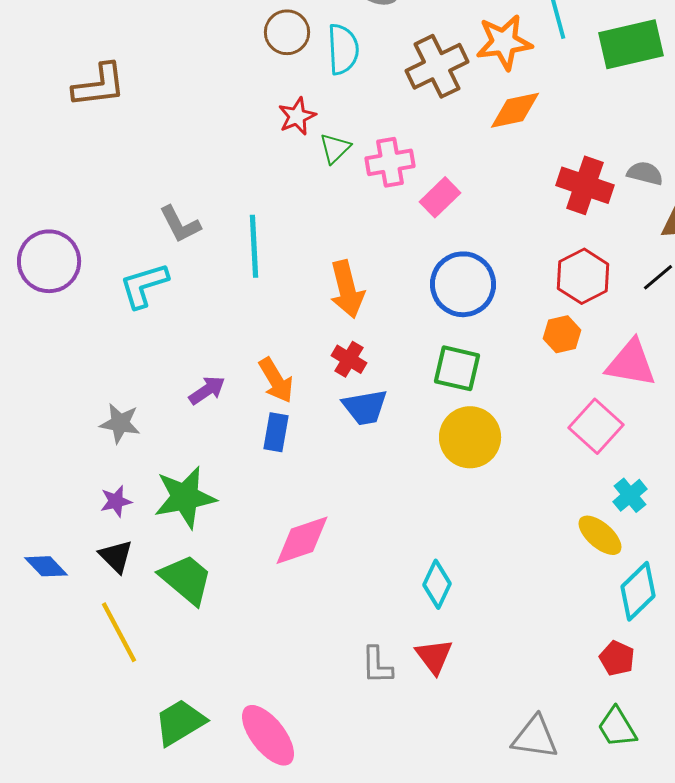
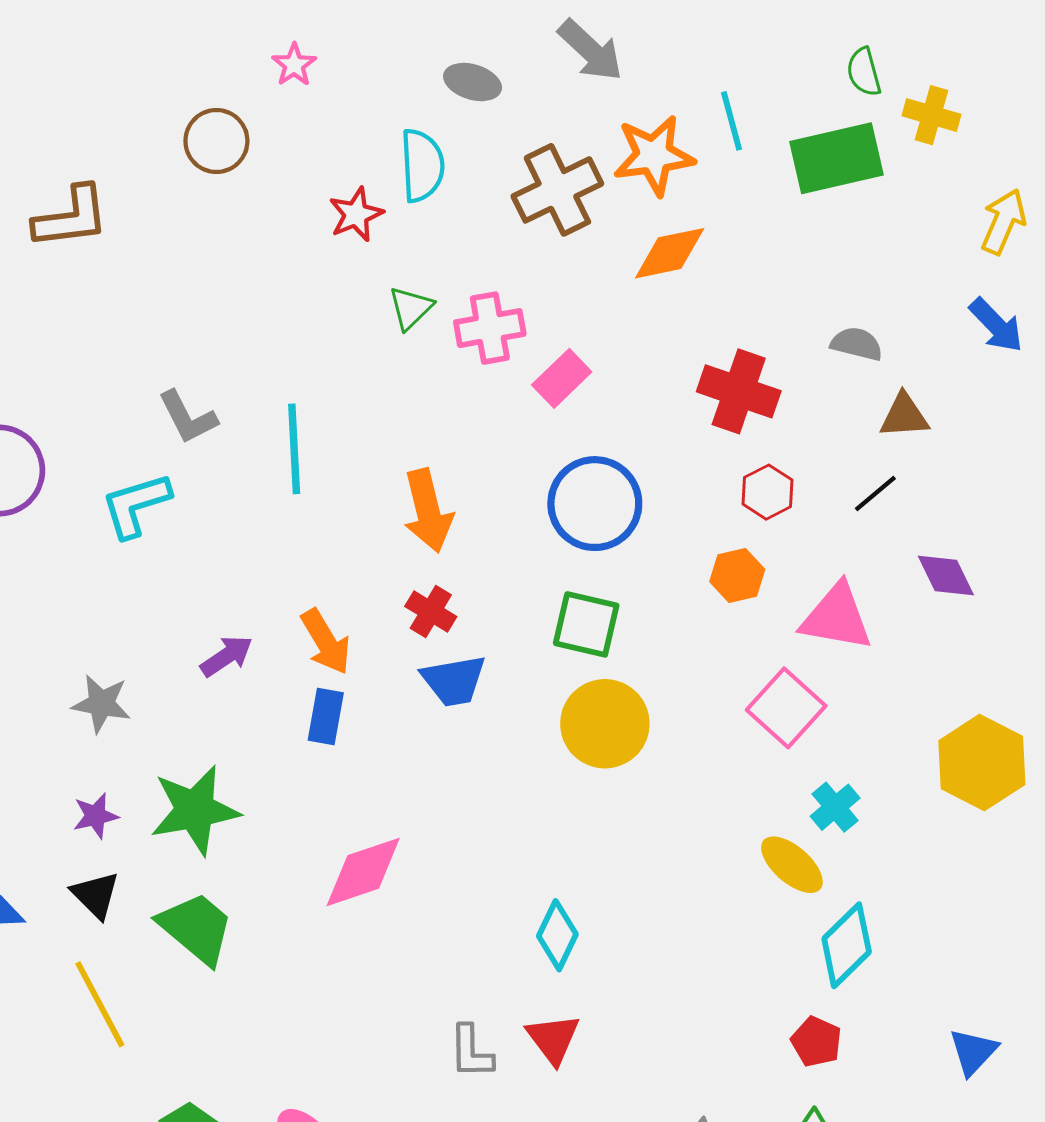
brown circle: (287, 32) -> (216, 141), moved
red star: (297, 116) -> (356, 214), moved
red cross: (585, 185) -> (739, 391), moved
red hexagon: (583, 276) -> (767, 492), size x0.7

